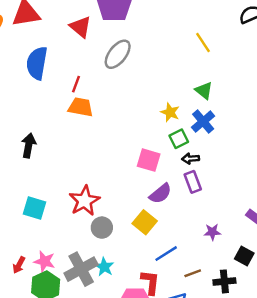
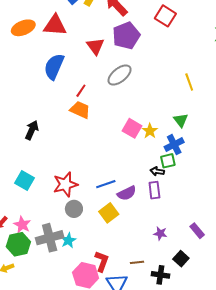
green square: (179, 139) -> (168, 161), moved
pink square: (149, 160) -> (132, 128), moved
blue line: (166, 254) -> (106, 184), moved

